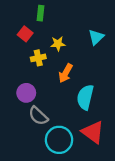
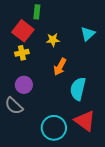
red square: (25, 34) -> (23, 31), size x1.5
yellow cross: (38, 58) -> (22, 53), moved
gray semicircle: (38, 116) -> (14, 106), moved

